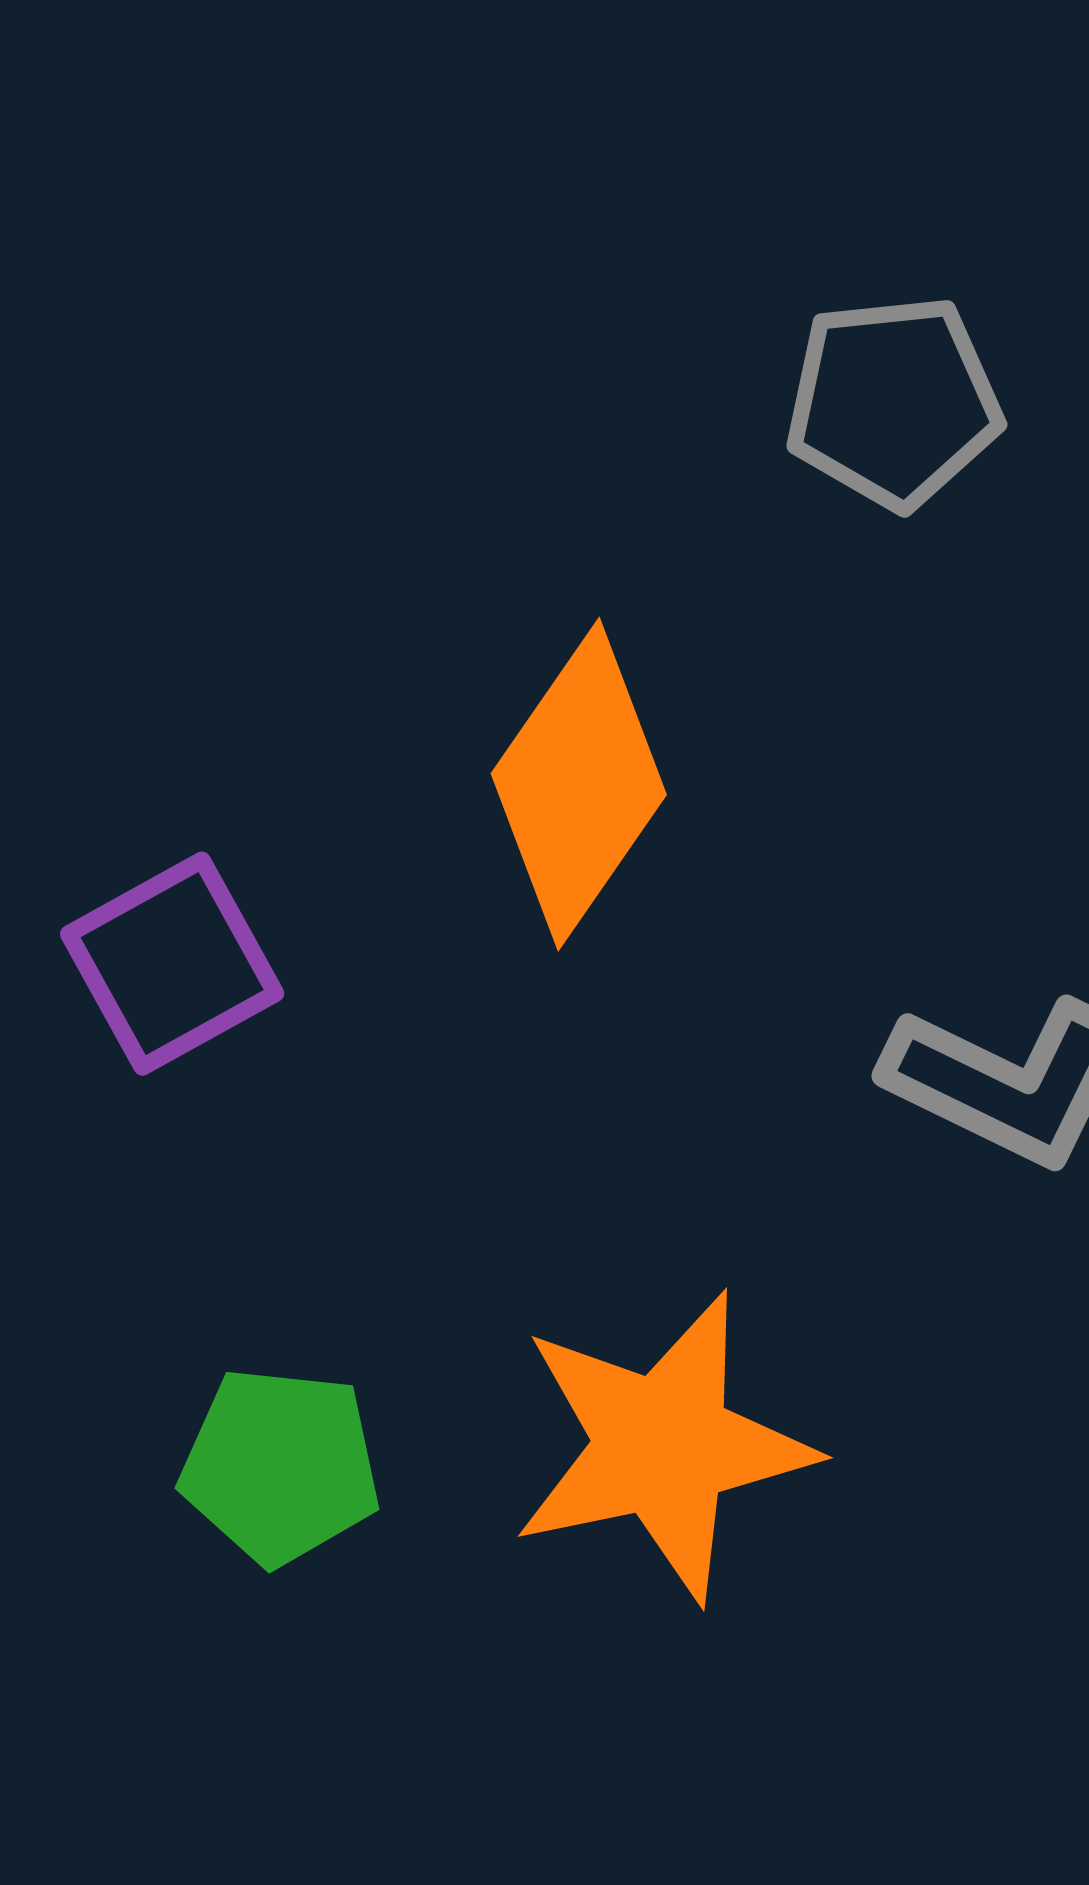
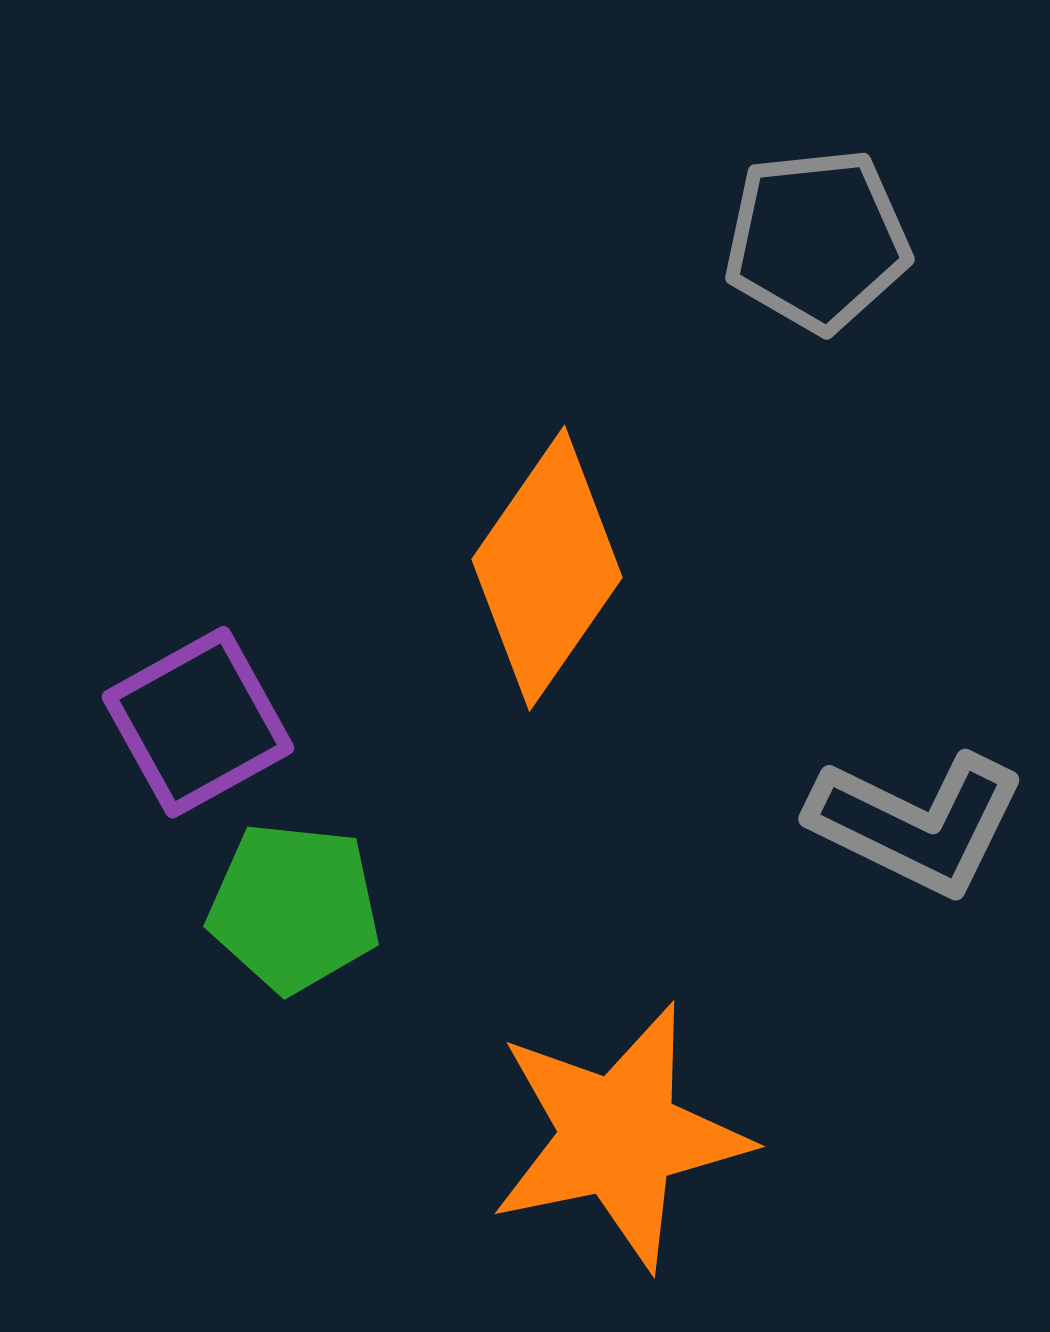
green pentagon: (280, 1466) -> (294, 907), moved

